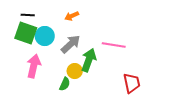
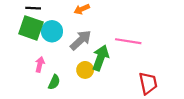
pink arrow: (34, 66) -> (40, 64), size x0.6
green semicircle: (65, 84) -> (54, 82), moved

